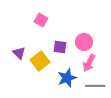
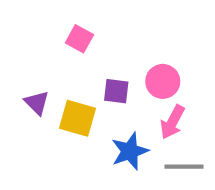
yellow square: (40, 61) -> (77, 118), turned -36

